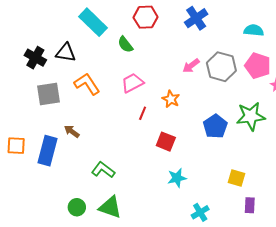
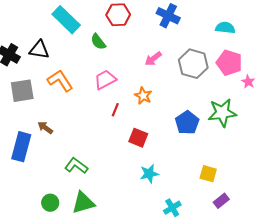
blue cross: (196, 18) -> (168, 16), turned -30
pink arrow: (191, 66) -> (153, 59), moved
purple rectangle: (250, 205) -> (221, 201), turned 49
green triangle: (110, 207) -> (83, 203), turned -35

